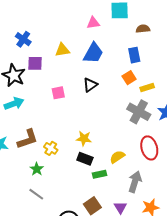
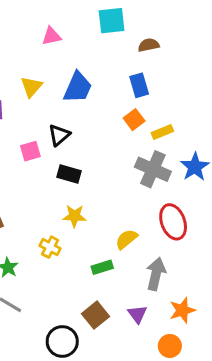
pink triangle: (93, 23) -> (52, 36), moved
yellow triangle: (62, 50) -> (31, 87), turned -35
black triangle: (90, 85) -> (59, 135), moved
yellow cross: (51, 148) -> (50, 247), moved
black rectangle: (85, 159) -> (69, 174), moved

